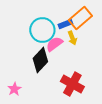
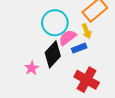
blue rectangle: (65, 24) -> (79, 48), moved
pink star: (14, 89) -> (32, 68), moved

